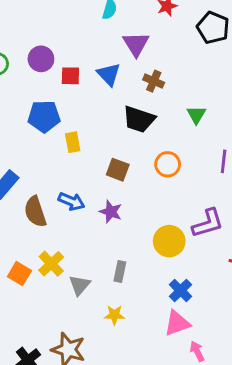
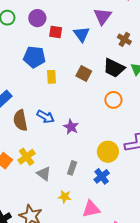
brown cross: (154, 81) -> (124, 39), moved
black trapezoid: (139, 119) -> (114, 68), moved
brown square: (118, 170) -> (84, 73), moved
gray triangle: (79, 285) -> (44, 174), turned -42
blue cross: (180, 290) -> (102, 176), moved
pink triangle: (177, 323) -> (91, 209), moved

